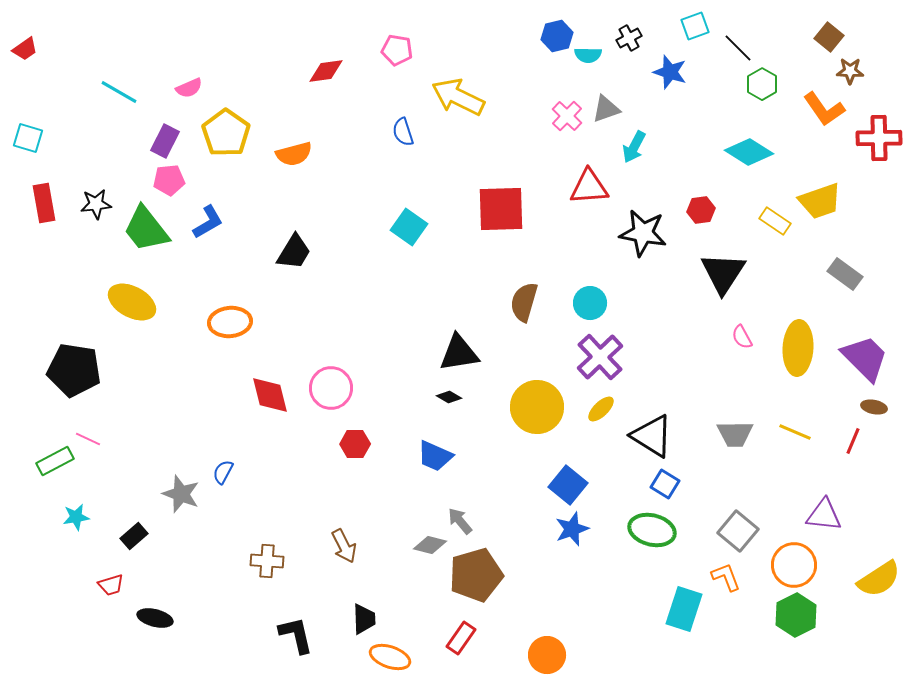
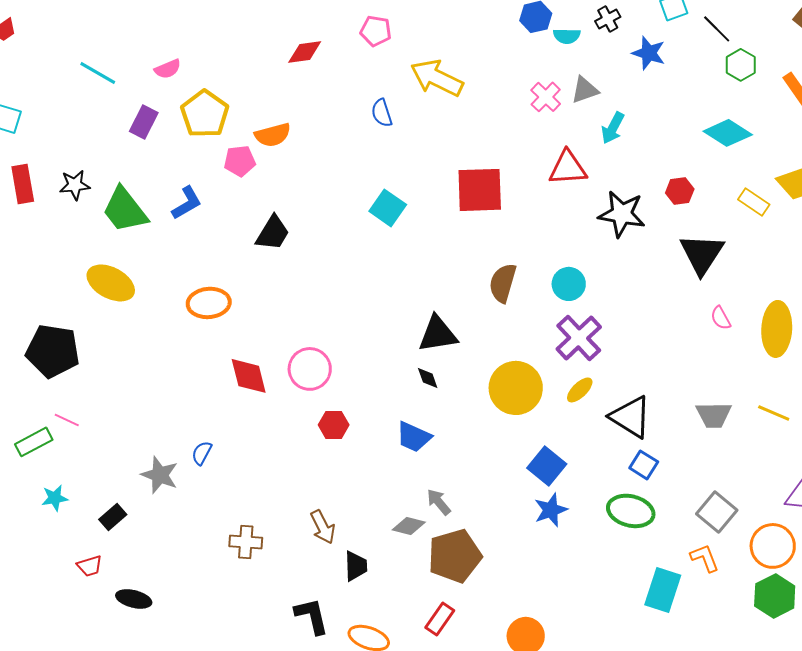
pink pentagon: (169, 180) -> (240, 161), moved
black diamond: (449, 397) -> (428, 378), turned 40
black trapezoid: (364, 619) -> (356, 566), moved
black L-shape: (296, 635) -> (312, 616), moved

